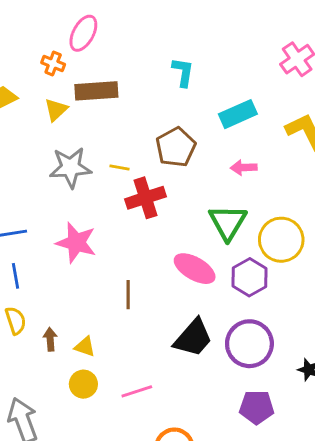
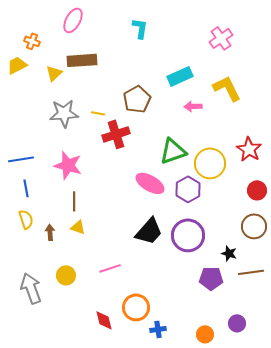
orange cross: (53, 64) -> (32, 41), moved
cyan L-shape: (183, 72) -> (140, 28), moved
pink arrow: (244, 168) -> (193, 106), moved
green triangle: (228, 222) -> (173, 151), turned 40
brown line: (128, 295) -> (74, 201), moved
yellow triangle: (85, 347) -> (78, 227), moved
yellow circle: (83, 384) -> (66, 275), moved
purple pentagon: (257, 407) -> (211, 278), moved

